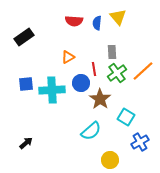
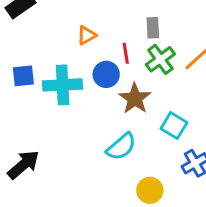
black arrow: (26, 143) -> (23, 165), size x1.6

